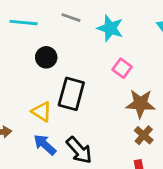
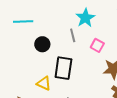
gray line: (71, 18) -> (73, 35), moved, turned 64
cyan star: (110, 28) -> (85, 18), turned 30

